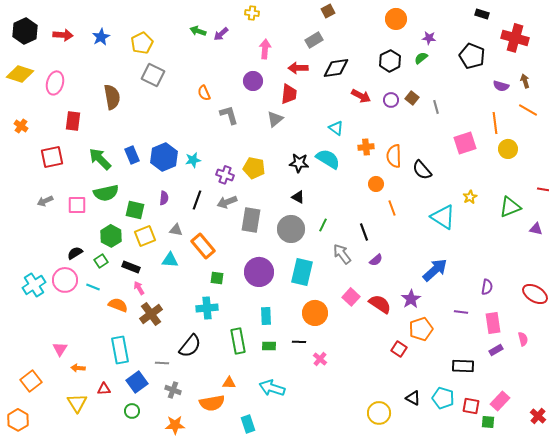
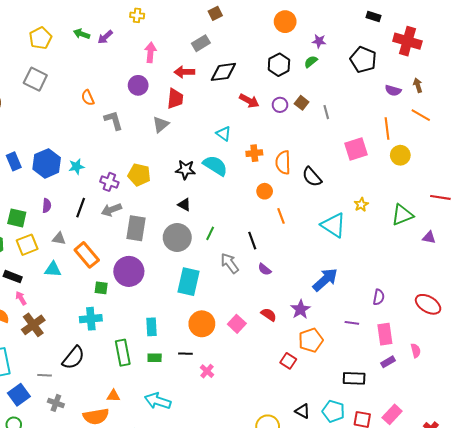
yellow pentagon: (142, 43) -> (40, 38), moved
purple semicircle: (376, 260) -> (265, 269), turned 80
purple circle: (259, 272) -> (129, 271), moved
pink square: (351, 297) -> (237, 324), moved
red semicircle: (380, 304) -> (269, 315), size x0.7

